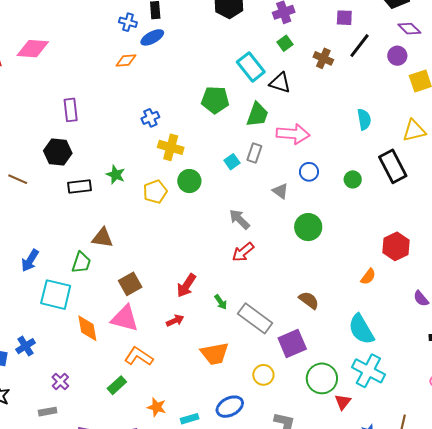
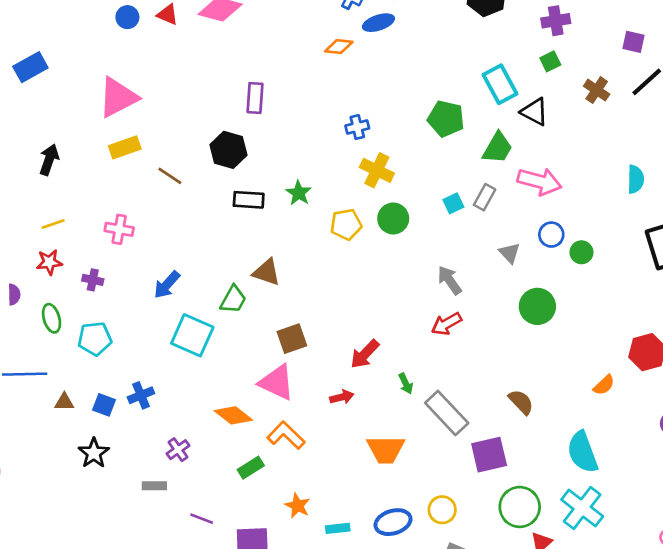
green circle: (353, 179) -> (581, 252), moved
orange diamond: (87, 328) -> (233, 415), moved, turned -52
yellow circle: (263, 375) -> (442, 510), moved

